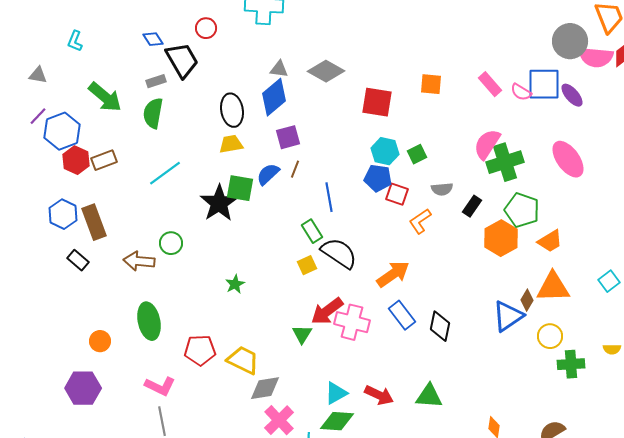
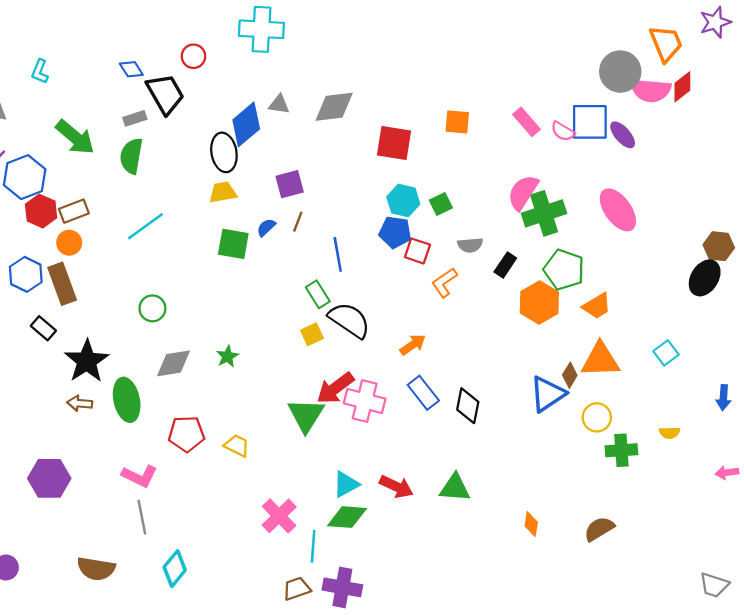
gray diamond: (326, 71) -> (334, 107), turned -36
blue diamond: (274, 97) -> (246, 124), moved
blue semicircle: (268, 174) -> (266, 227), size x0.7
black star: (219, 203) -> (87, 361), moved
brown arrow: (139, 261) -> (80, 403), moved, size x0.7
orange arrow: (393, 274) -> (413, 345), size x0.7
green triangle: (302, 334) -> (306, 415), size x1.6
orange circle: (100, 341) -> (69, 243), moved
yellow trapezoid: (243, 360) -> (237, 446), size x0.7
gray diamond: (265, 388) -> (174, 363), moved

